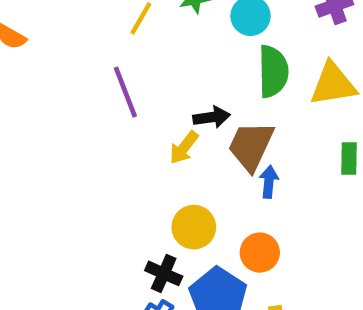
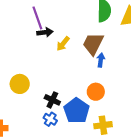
black arrow: (212, 117) -> (45, 32), moved
yellow circle: (194, 227) -> (20, 84), moved

